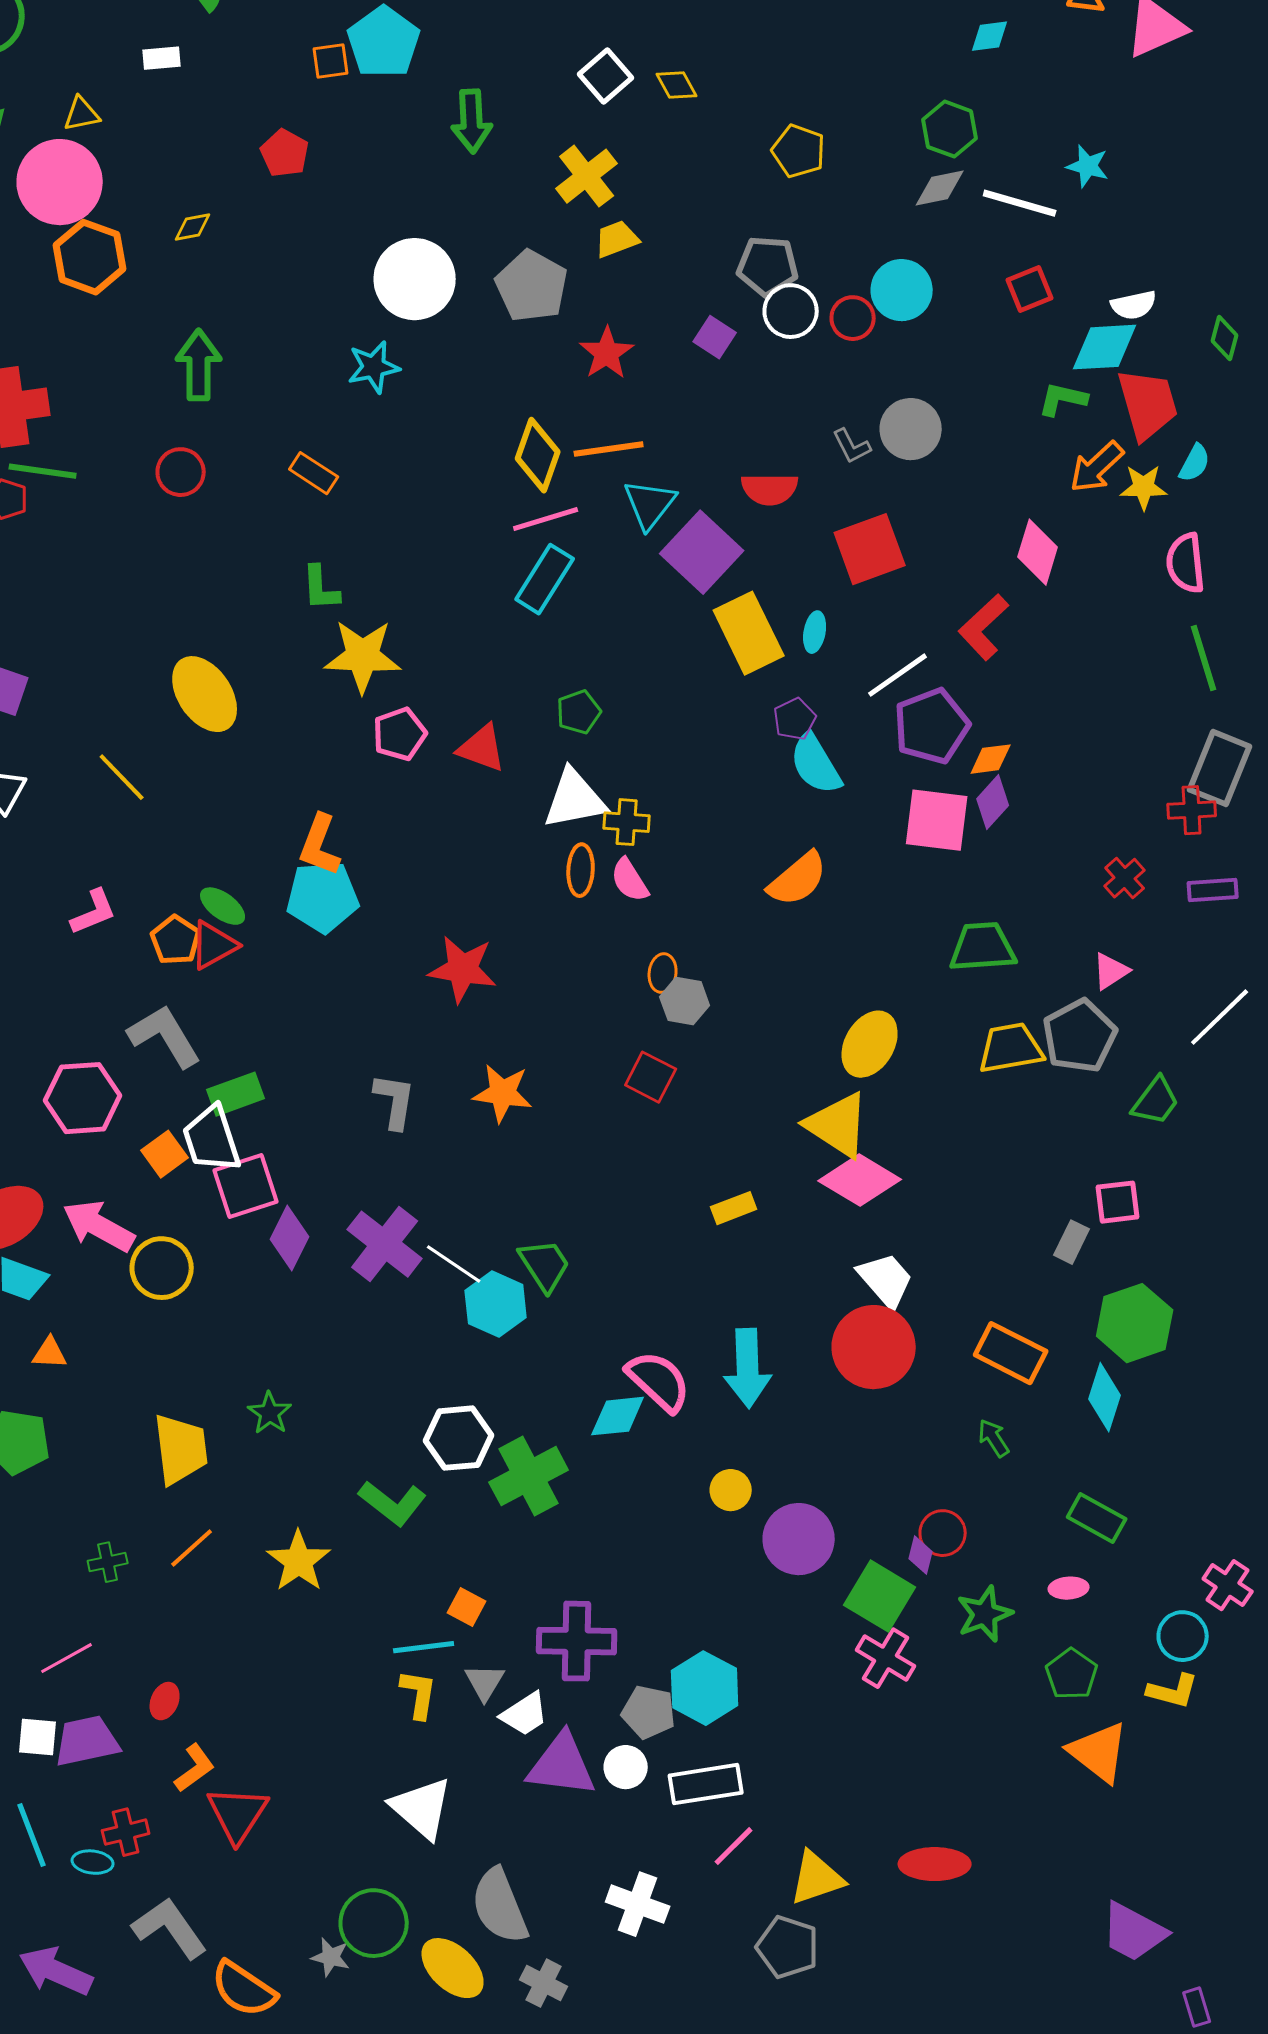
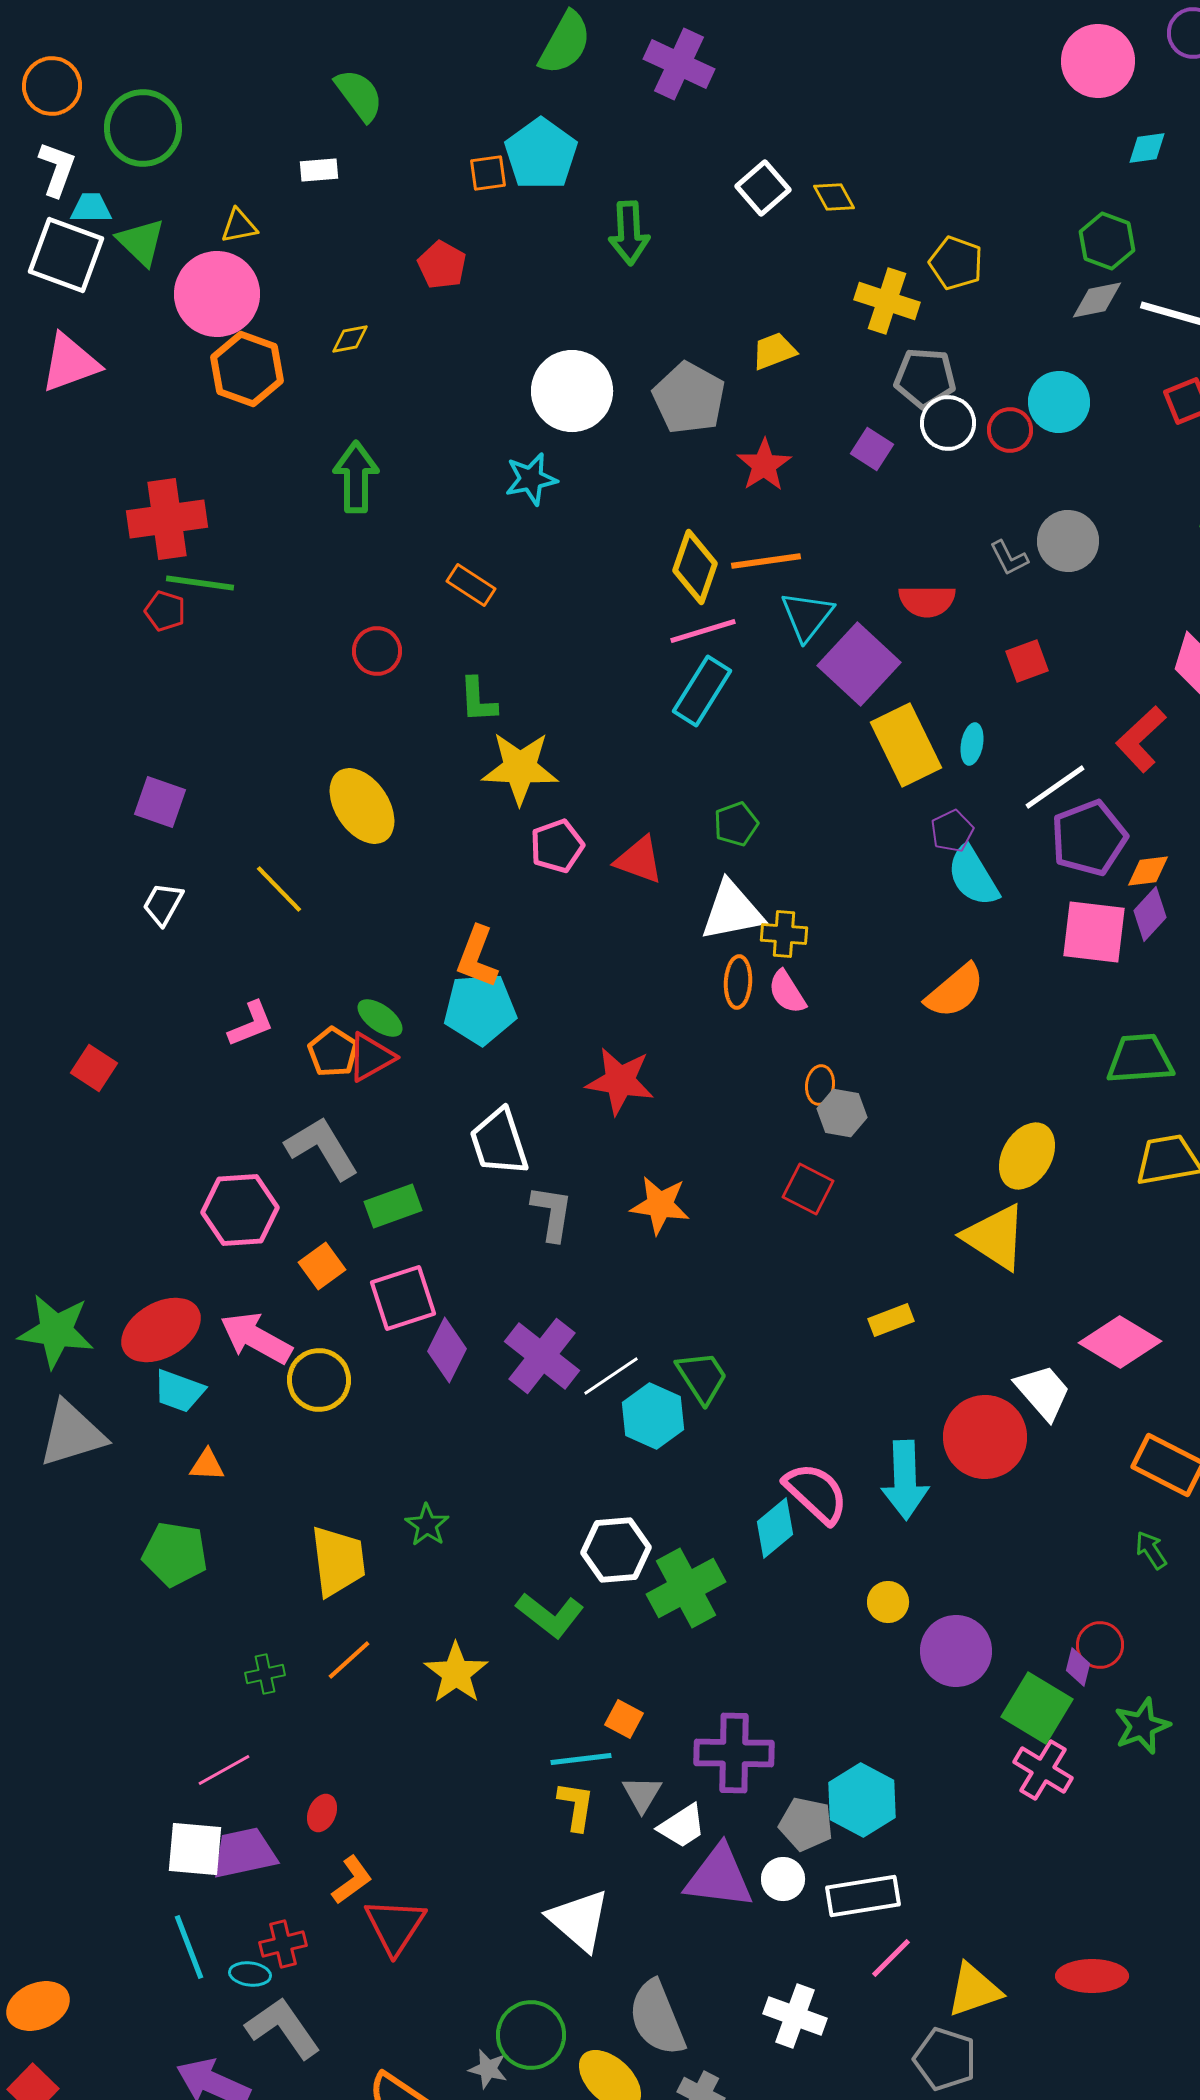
yellow cross: (587, 176) -> (887, 301), moved, turned -34
red circle: (181, 472) -> (377, 651), moved
red square: (870, 549) -> (1027, 661), size x0.6
white trapezoid: (212, 1139) -> (499, 1142), moved
pink diamond: (860, 1180) -> (1120, 1342), moved
white line: (454, 1264) -> (611, 1376), turned -68
red circle: (874, 1347) -> (985, 1437), moved
cyan diamond: (618, 1416) -> (775, 1528), turned -34
white square: (38, 1737) -> (195, 1849), size x1.4
gray L-shape: (170, 1928) -> (283, 2028), moved

